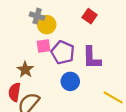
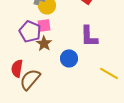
purple pentagon: (63, 52) -> (30, 31), moved
brown star: (25, 70) -> (44, 43), moved

